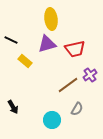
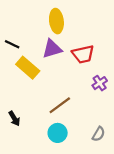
yellow rectangle: (25, 61) -> (28, 68), size x1.5
brown line: (68, 85) -> (60, 105), moved
gray semicircle: (77, 109) -> (99, 134), moved

